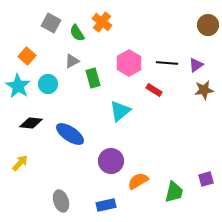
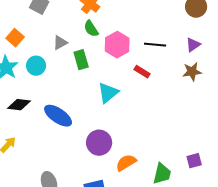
green semicircle: (77, 33) -> (91, 29), moved
purple triangle: (196, 65) -> (193, 45), moved

